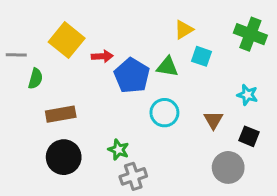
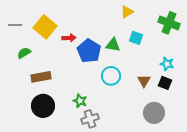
yellow triangle: (184, 30) -> (127, 12), moved
gray line: (16, 55) -> (15, 25), moved
green semicircle: (35, 79) -> (24, 53), turned -136
black square: (249, 136) -> (165, 83), moved

